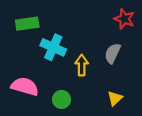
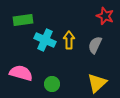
yellow arrow: (82, 65) -> (69, 40), moved
yellow triangle: (115, 98) -> (97, 83), size x1.5

